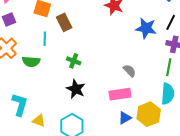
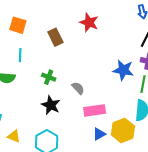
brown rectangle: (64, 22) -> (55, 37), moved
blue star: (146, 28) -> (123, 70), moved
gray semicircle: (130, 71) -> (78, 88), moved

